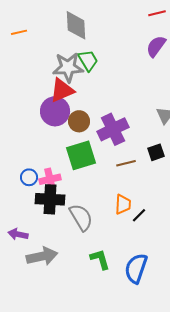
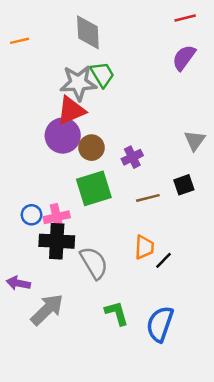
purple cross: (113, 129) -> (132, 157), size x0.6
gray arrow: (42, 256) -> (47, 310), turned -32

